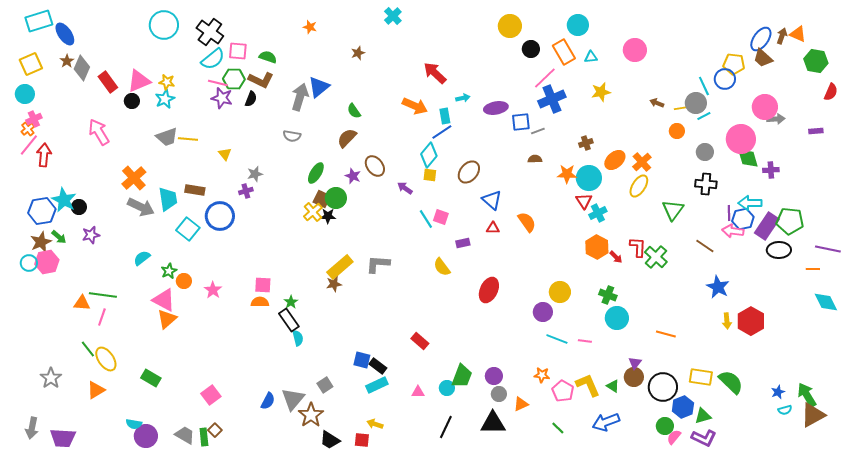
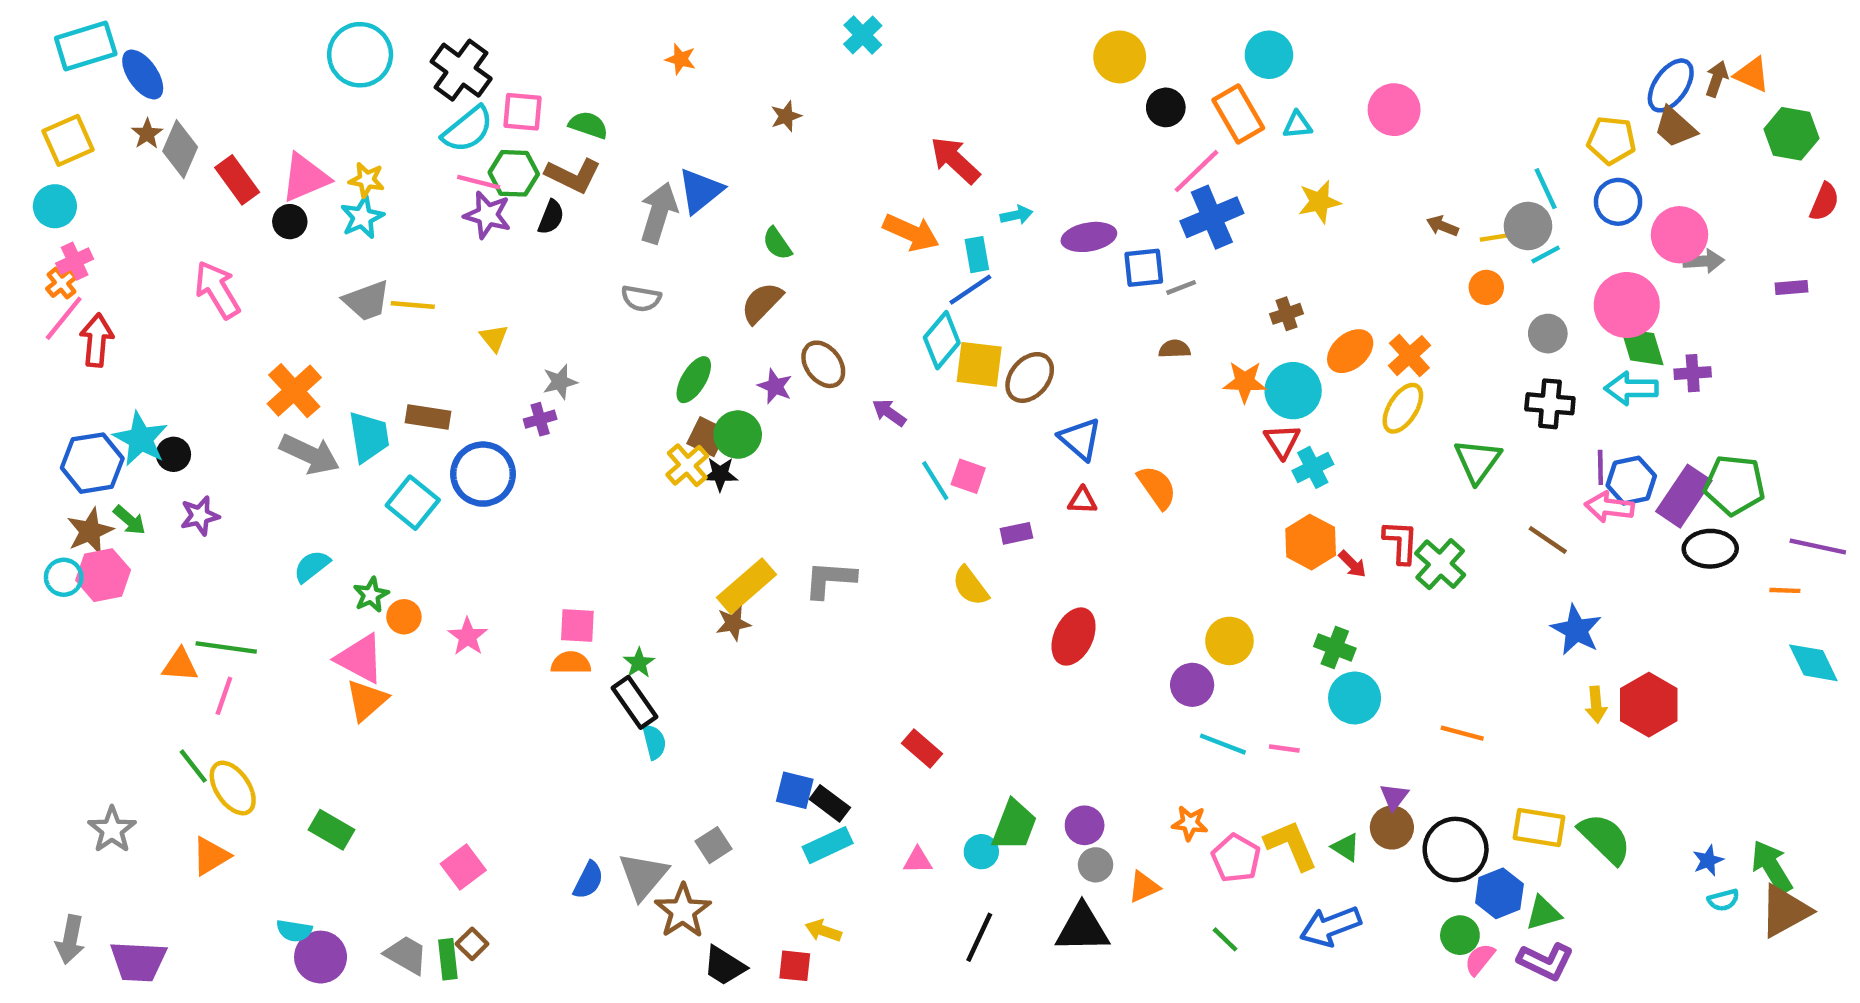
blue circle: (725, 79) -> (1618, 202), moved
yellow square: (430, 175) -> (979, 364), moved, size x1.6
cyan arrow: (750, 203) -> (1631, 388), moved

